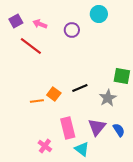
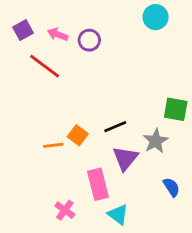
cyan circle: (99, 14) -> (156, 17), moved
purple circle: (72, 30) -> (89, 40), moved
purple triangle: (97, 127) -> (125, 158), moved

